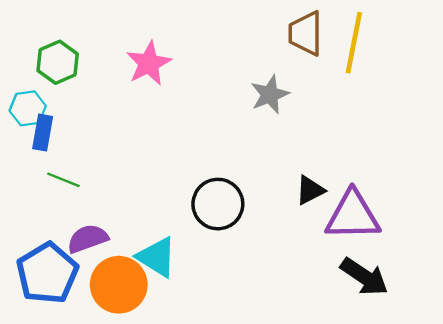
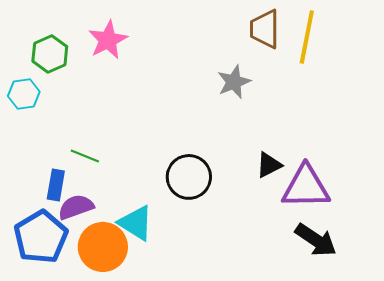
pink star: (149, 63) -> (108, 40), moved
blue rectangle: (43, 133) -> (56, 185), moved
green line: (63, 180) -> (85, 156), moved

